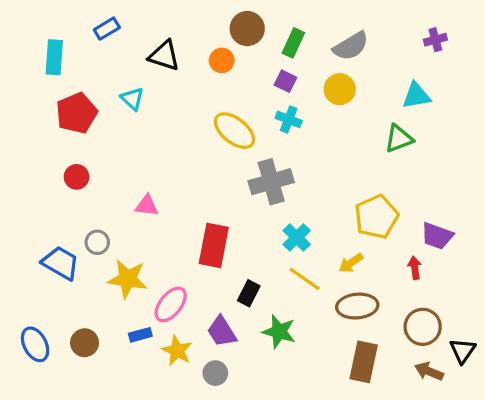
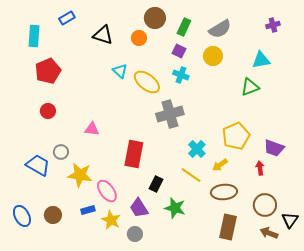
cyan triangle: (132, 99) -> (120, 71), moved
cyan cross: (297, 237) -> (197, 149), moved
pink ellipse: (171, 304) -> (107, 191), turned -75

